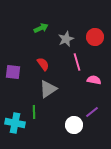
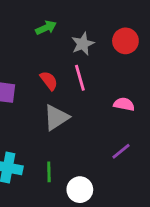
pink line: (77, 62) -> (80, 78), moved
green line: (34, 112) -> (49, 172), moved
white circle: (74, 125) -> (80, 190), moved

